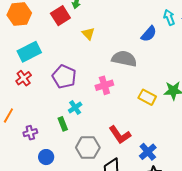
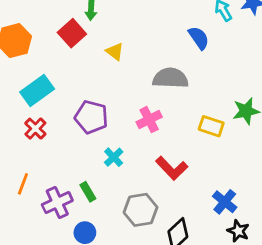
blue semicircle: (149, 34) -> (199, 38), turned -66
green rectangle: (63, 124) -> (88, 192), moved
purple cross: (30, 133) -> (57, 203), size x1.5
red L-shape: (120, 135) -> (172, 168), moved

